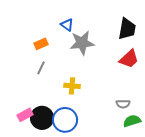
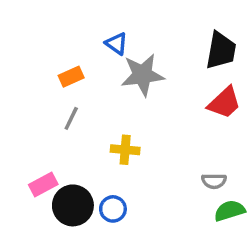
pink rectangle: (25, 115) -> (43, 185), moved
blue circle: (65, 120) -> (113, 209), size x0.6

